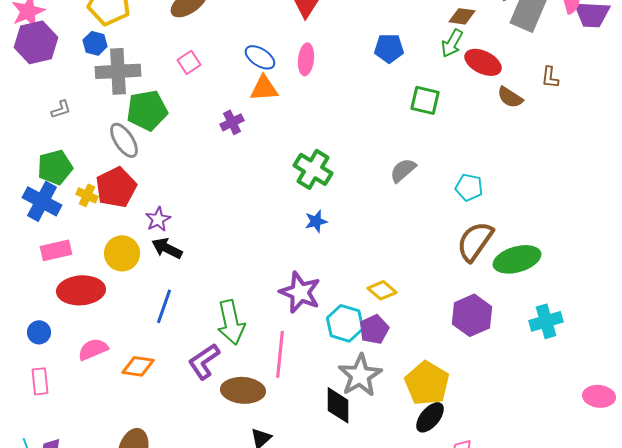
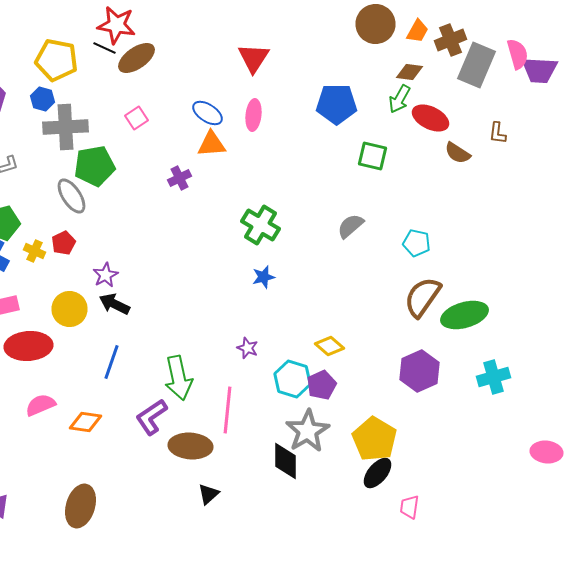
blue pentagon: (389, 48) -> (336, 104), size x1.4
red pentagon: (116, 187) -> (64, 243), size x0.6
purple star: (300, 292) -> (248, 348), size x0.5

